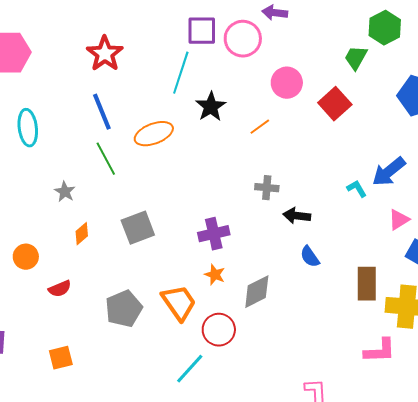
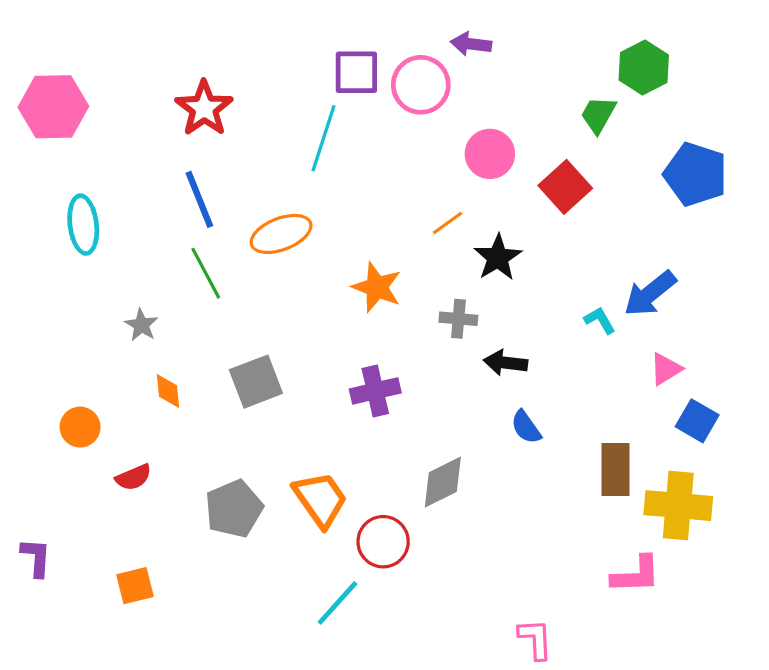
black star: (211, 107) -> (498, 257), moved
orange diamond: (82, 234) -> (168, 391), turned -55
orange star: (215, 275) -> (377, 287), moved, size x1.5

